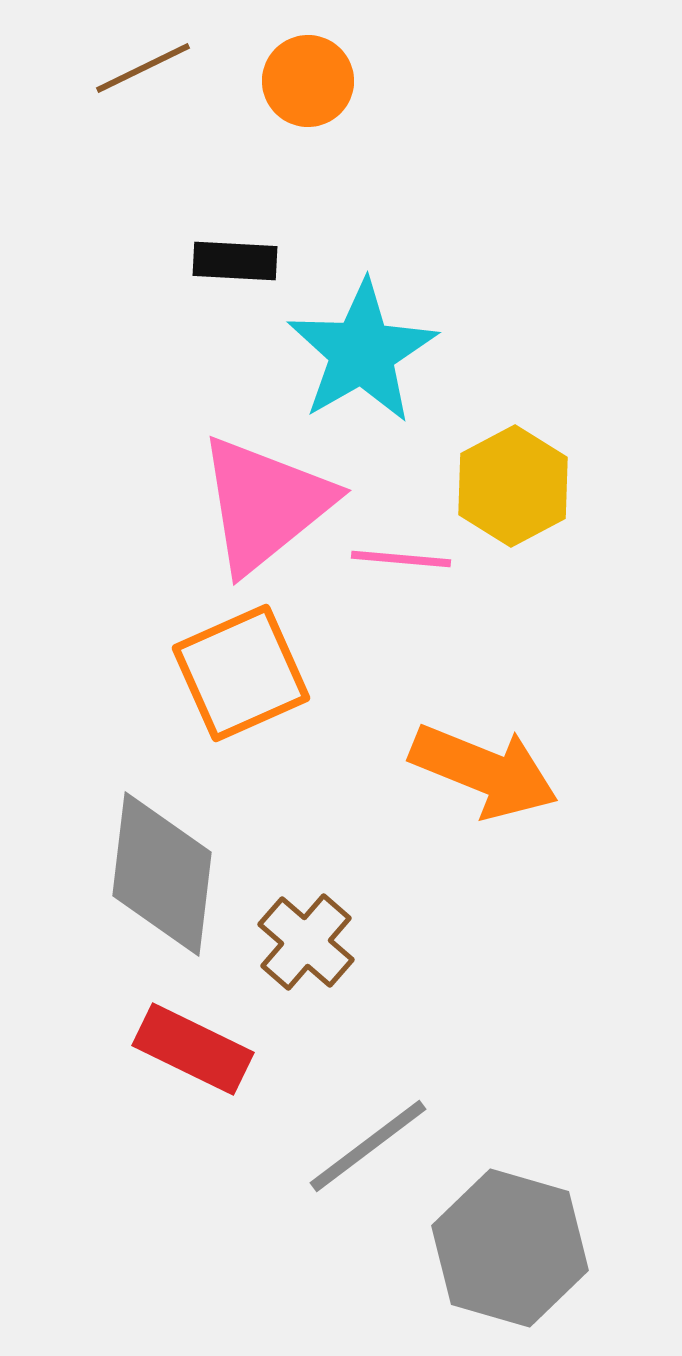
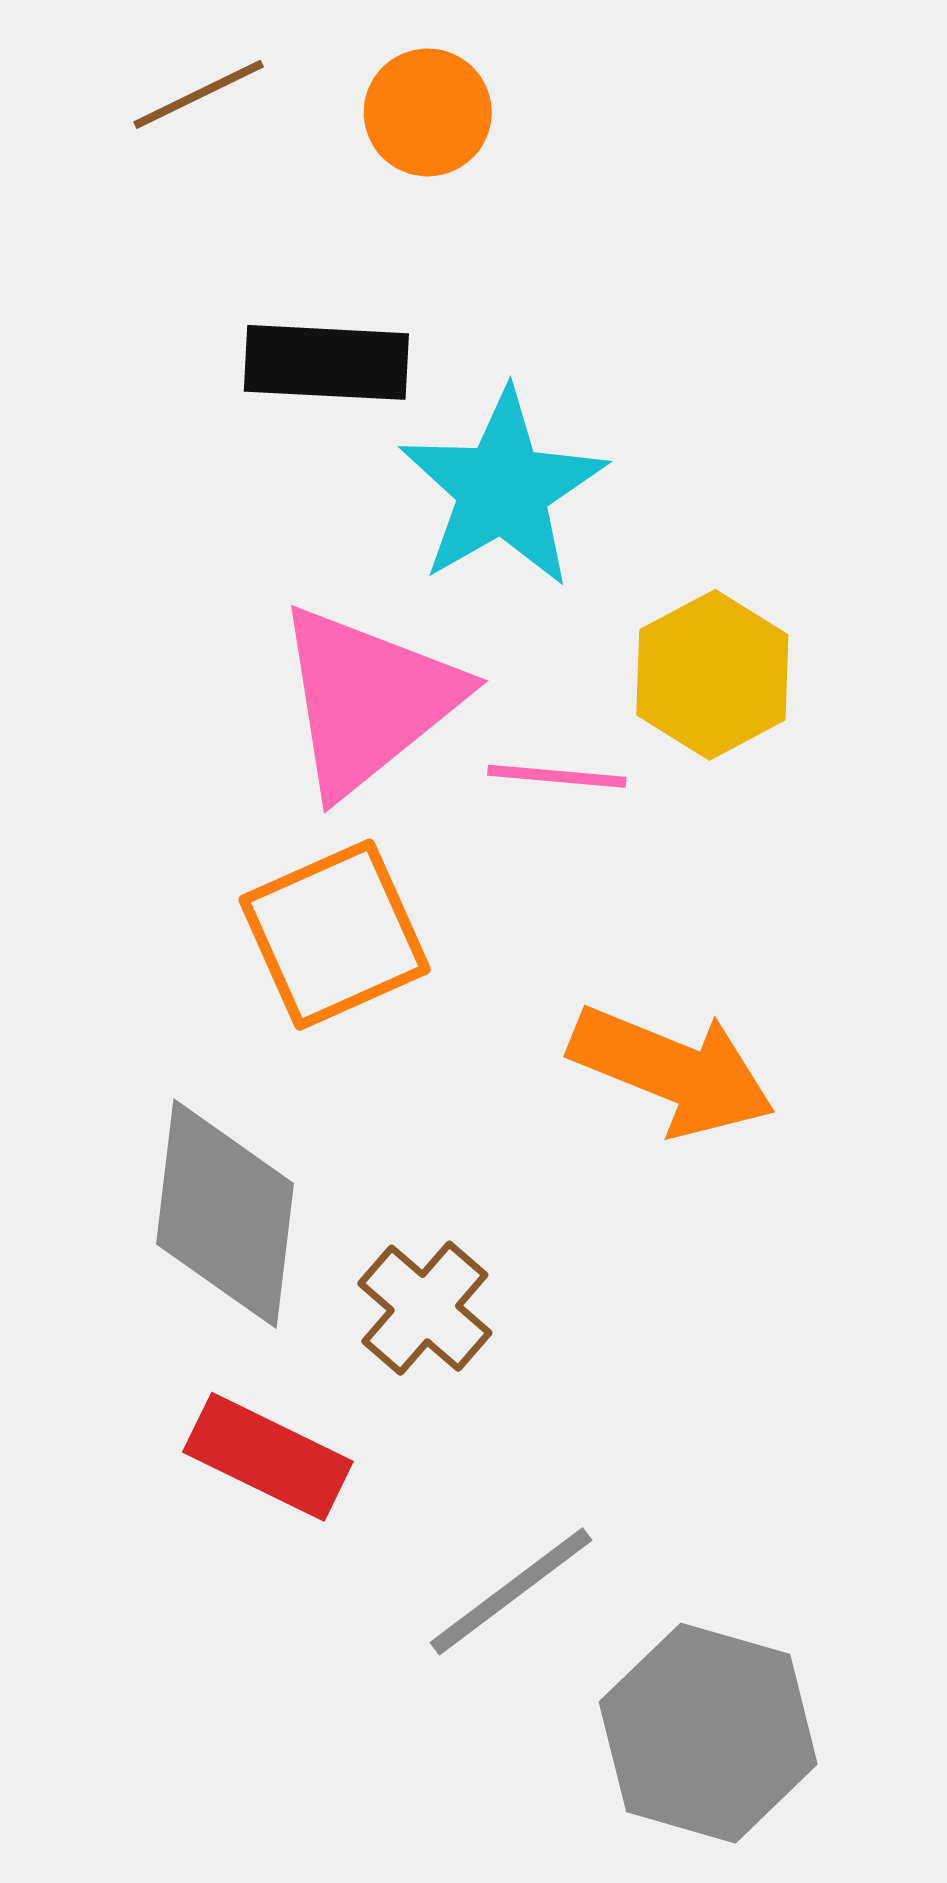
black rectangle: (235, 261) -> (326, 362), size x1.4

